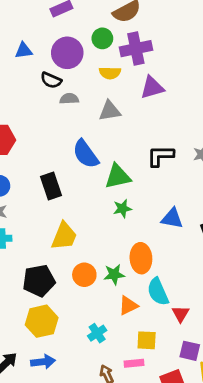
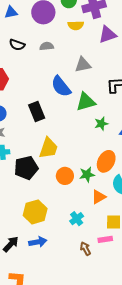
black semicircle: (51, 80) -> (17, 45), moved
gray triangle: (110, 111) -> (83, 65), moved
green star: (122, 209) -> (101, 124), moved
orange ellipse: (141, 258) -> (106, 161), turned 35
black pentagon: (39, 281) -> (26, 168), moved

